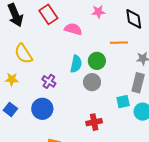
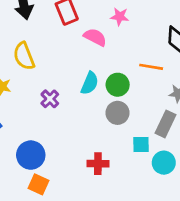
pink star: (98, 12) -> (120, 17), moved
gray circle: (92, 82) -> (117, 113), moved
blue circle: (42, 109) -> (31, 155), moved

